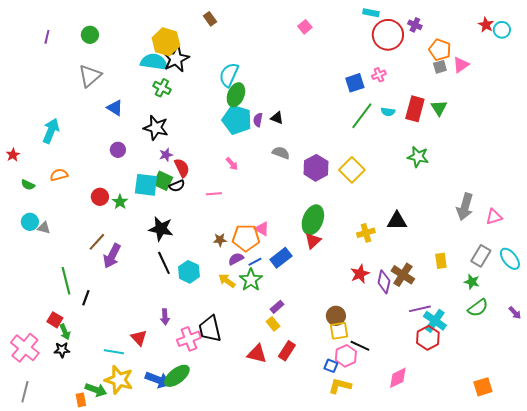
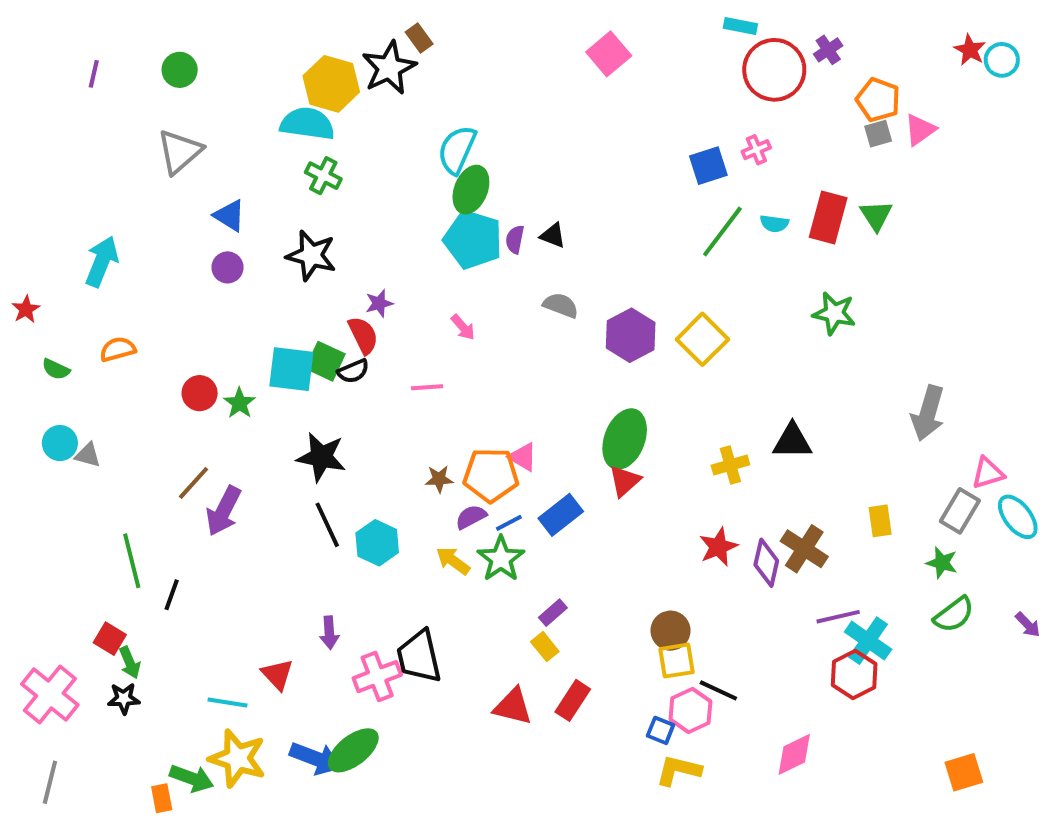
purple cross: (415, 25) -> (828, 50), turned 32
pink square: (305, 27) -> (609, 54), size x1.5
black star: (176, 59) -> (389, 68), moved
purple circle: (118, 150) -> (227, 267), moved
purple star: (166, 155) -> (379, 303), moved
pink triangle: (494, 217) -> (988, 473), moved

